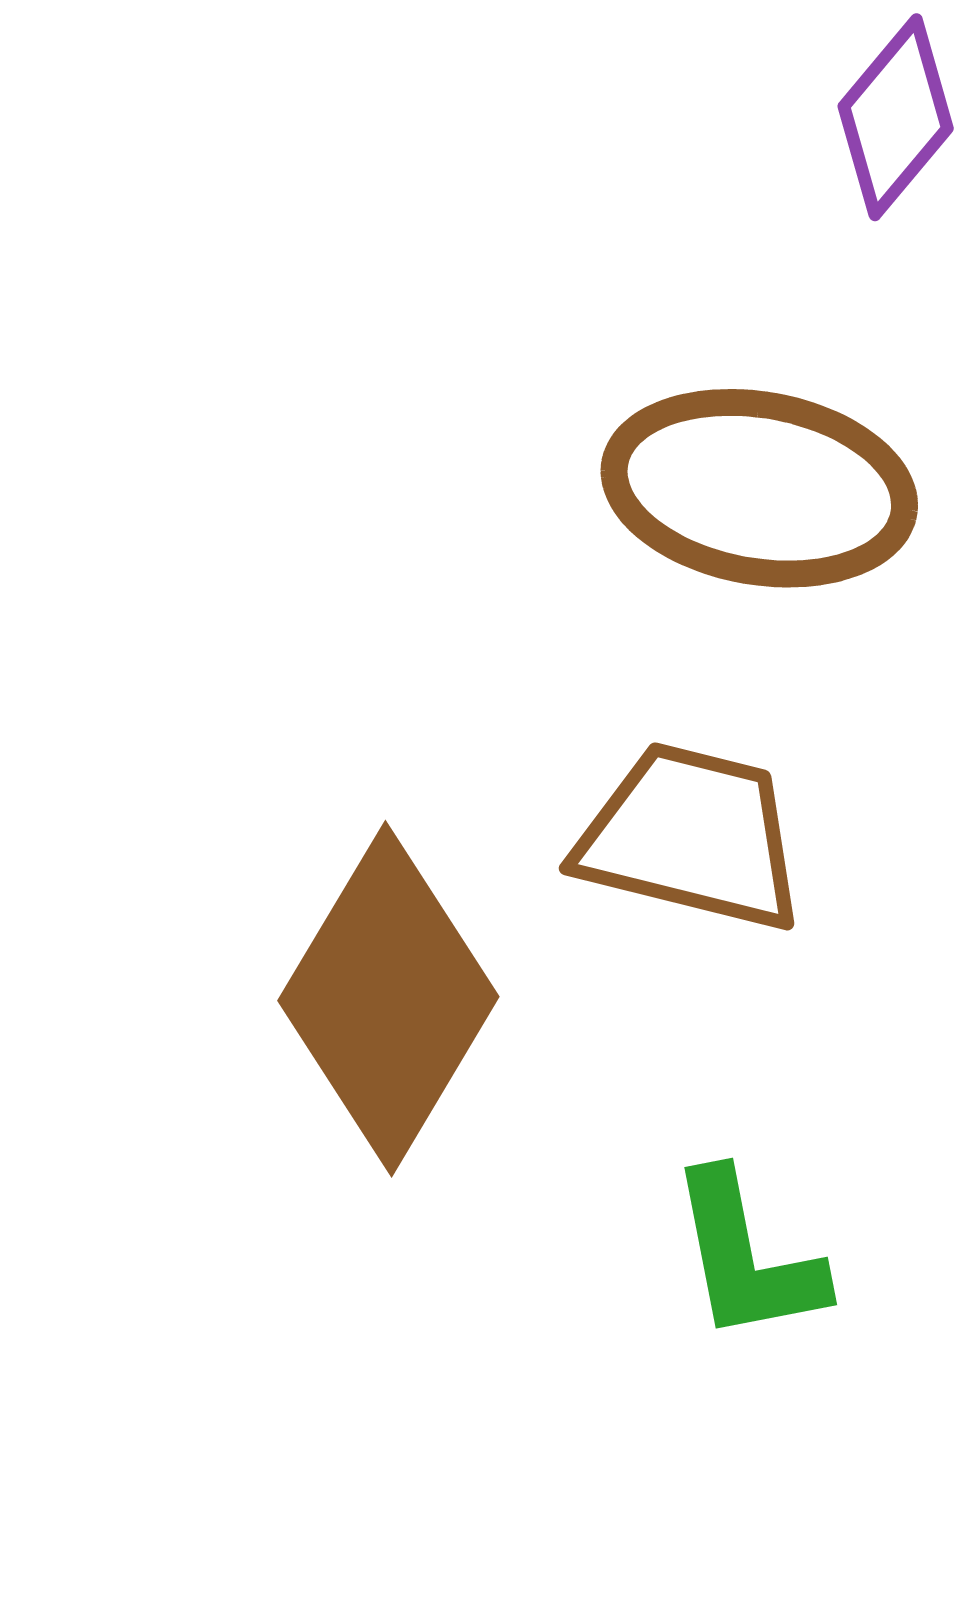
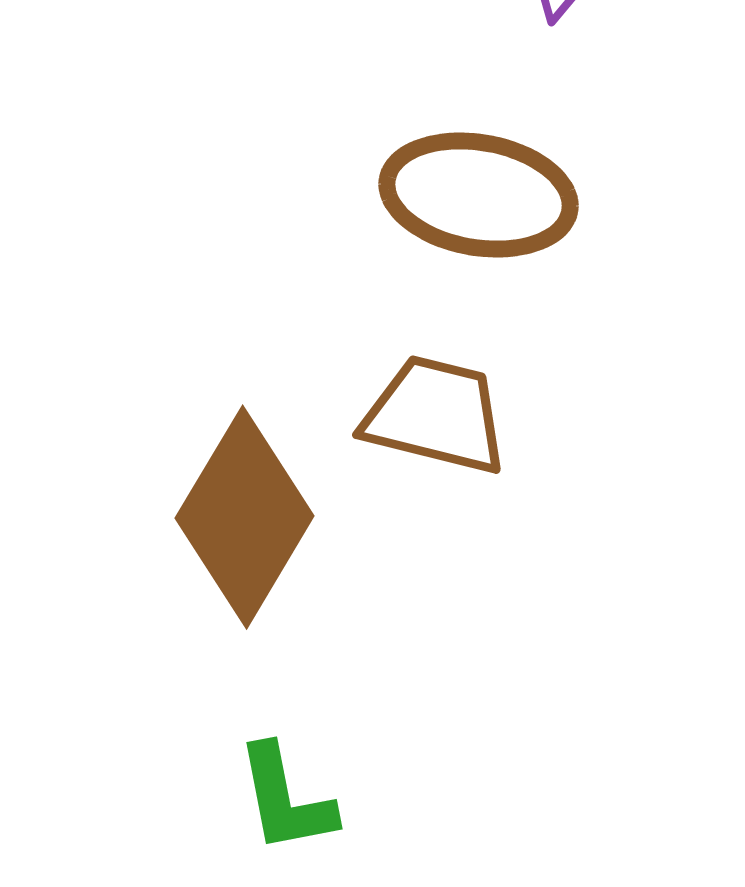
green L-shape: (747, 1257) -> (286, 799), moved

